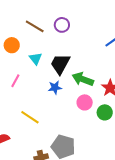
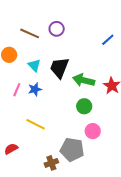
blue star: (55, 88) -> (35, 89), moved
pink circle: (85, 102) -> (93, 131), moved
green circle: (105, 112) -> (84, 106), moved

